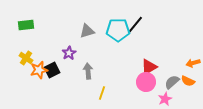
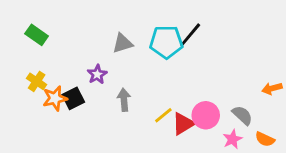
green rectangle: (26, 25) -> (37, 35), turned 42
red triangle: (149, 67) -> (183, 124), moved
orange semicircle: (188, 81) -> (265, 139), moved
gray semicircle: (172, 82) -> (242, 115), turned 84
yellow line: (102, 93) -> (163, 115), moved, turned 32

